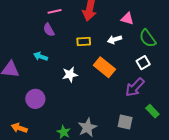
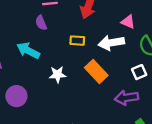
white arrow: (115, 39) -> (111, 43), size x1.6
cyan arrow: (41, 56) -> (28, 51), size x1.5
purple arrow: (135, 87) -> (126, 98), turned 30

